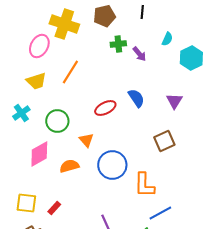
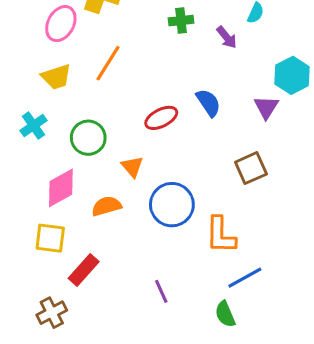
purple arrow: (139, 54) -> (227, 37), moved
cyan hexagon: (191, 58) -> (292, 75), moved
yellow square: (26, 203) -> (50, 238), moved
red rectangle: (54, 208) -> (84, 270), size x1.5

